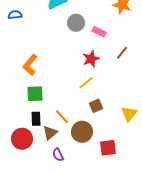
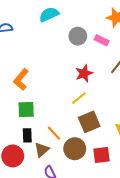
gray circle: (76, 23) -> (78, 36), moved
pink rectangle: (99, 32) -> (102, 40), moved
brown square: (96, 106) -> (89, 122), size x1.5
red square: (108, 148) -> (102, 155), moved

